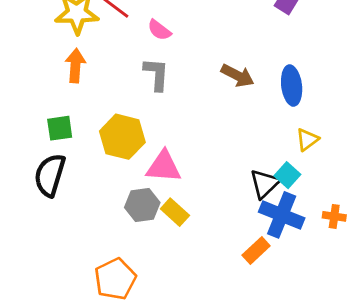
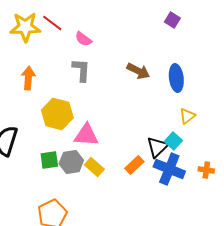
orange arrow: (75, 66) -> (28, 78), moved
green square: (60, 128) -> (49, 160), moved
orange rectangle: (256, 251) -> (134, 165), moved

